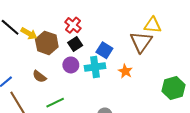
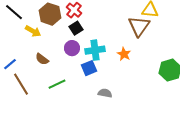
yellow arrow: (29, 34) -> (33, 31), moved
brown hexagon: (47, 43) -> (50, 14), moved
blue square: (104, 50) -> (89, 68), moved, turned 35

